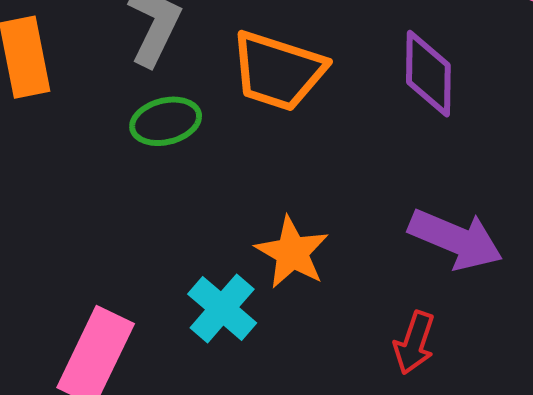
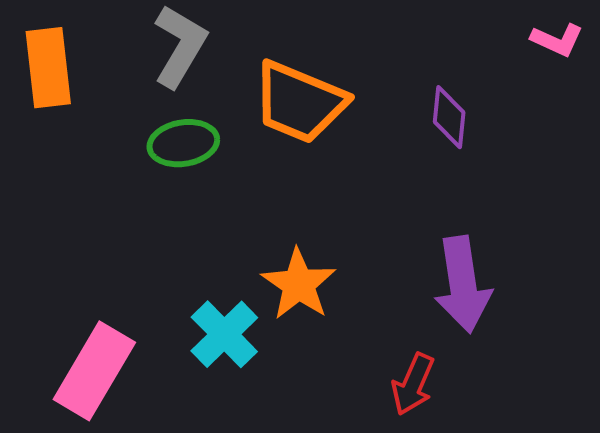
purple diamond: (428, 74) -> (449, 117), size x0.7
purple arrow: (456, 239) -> (463, 285), turned 54

